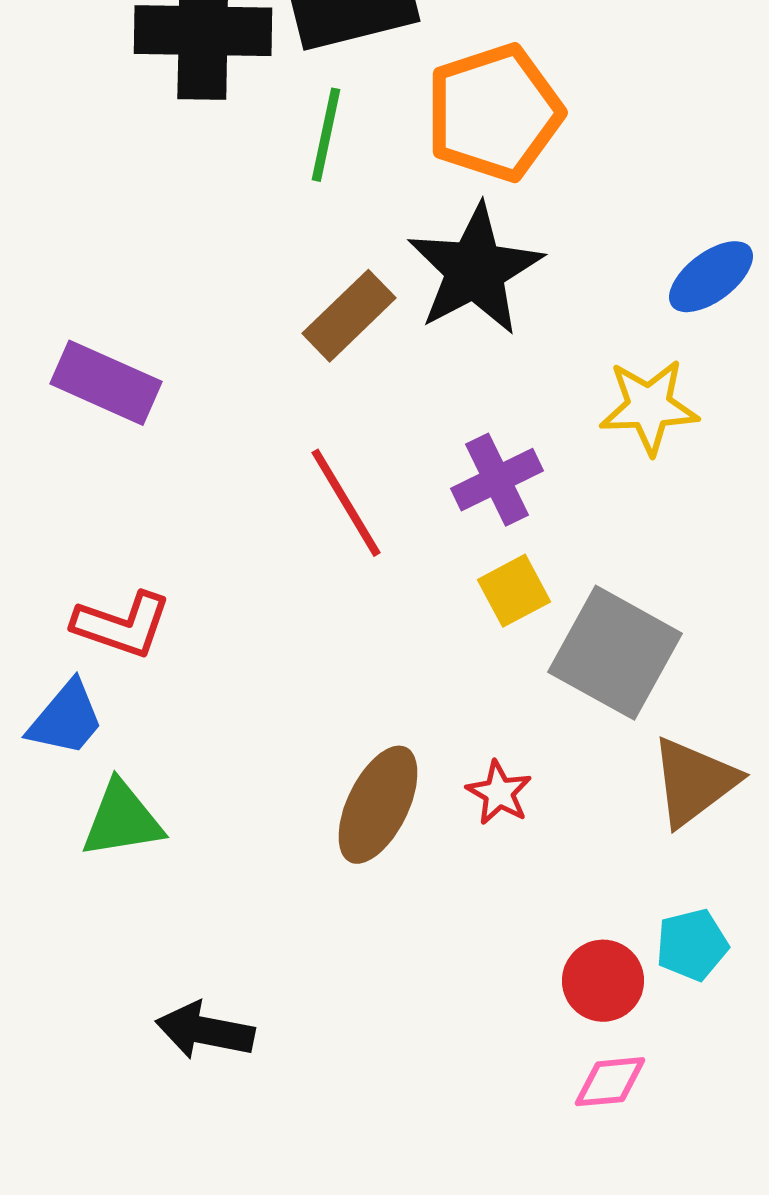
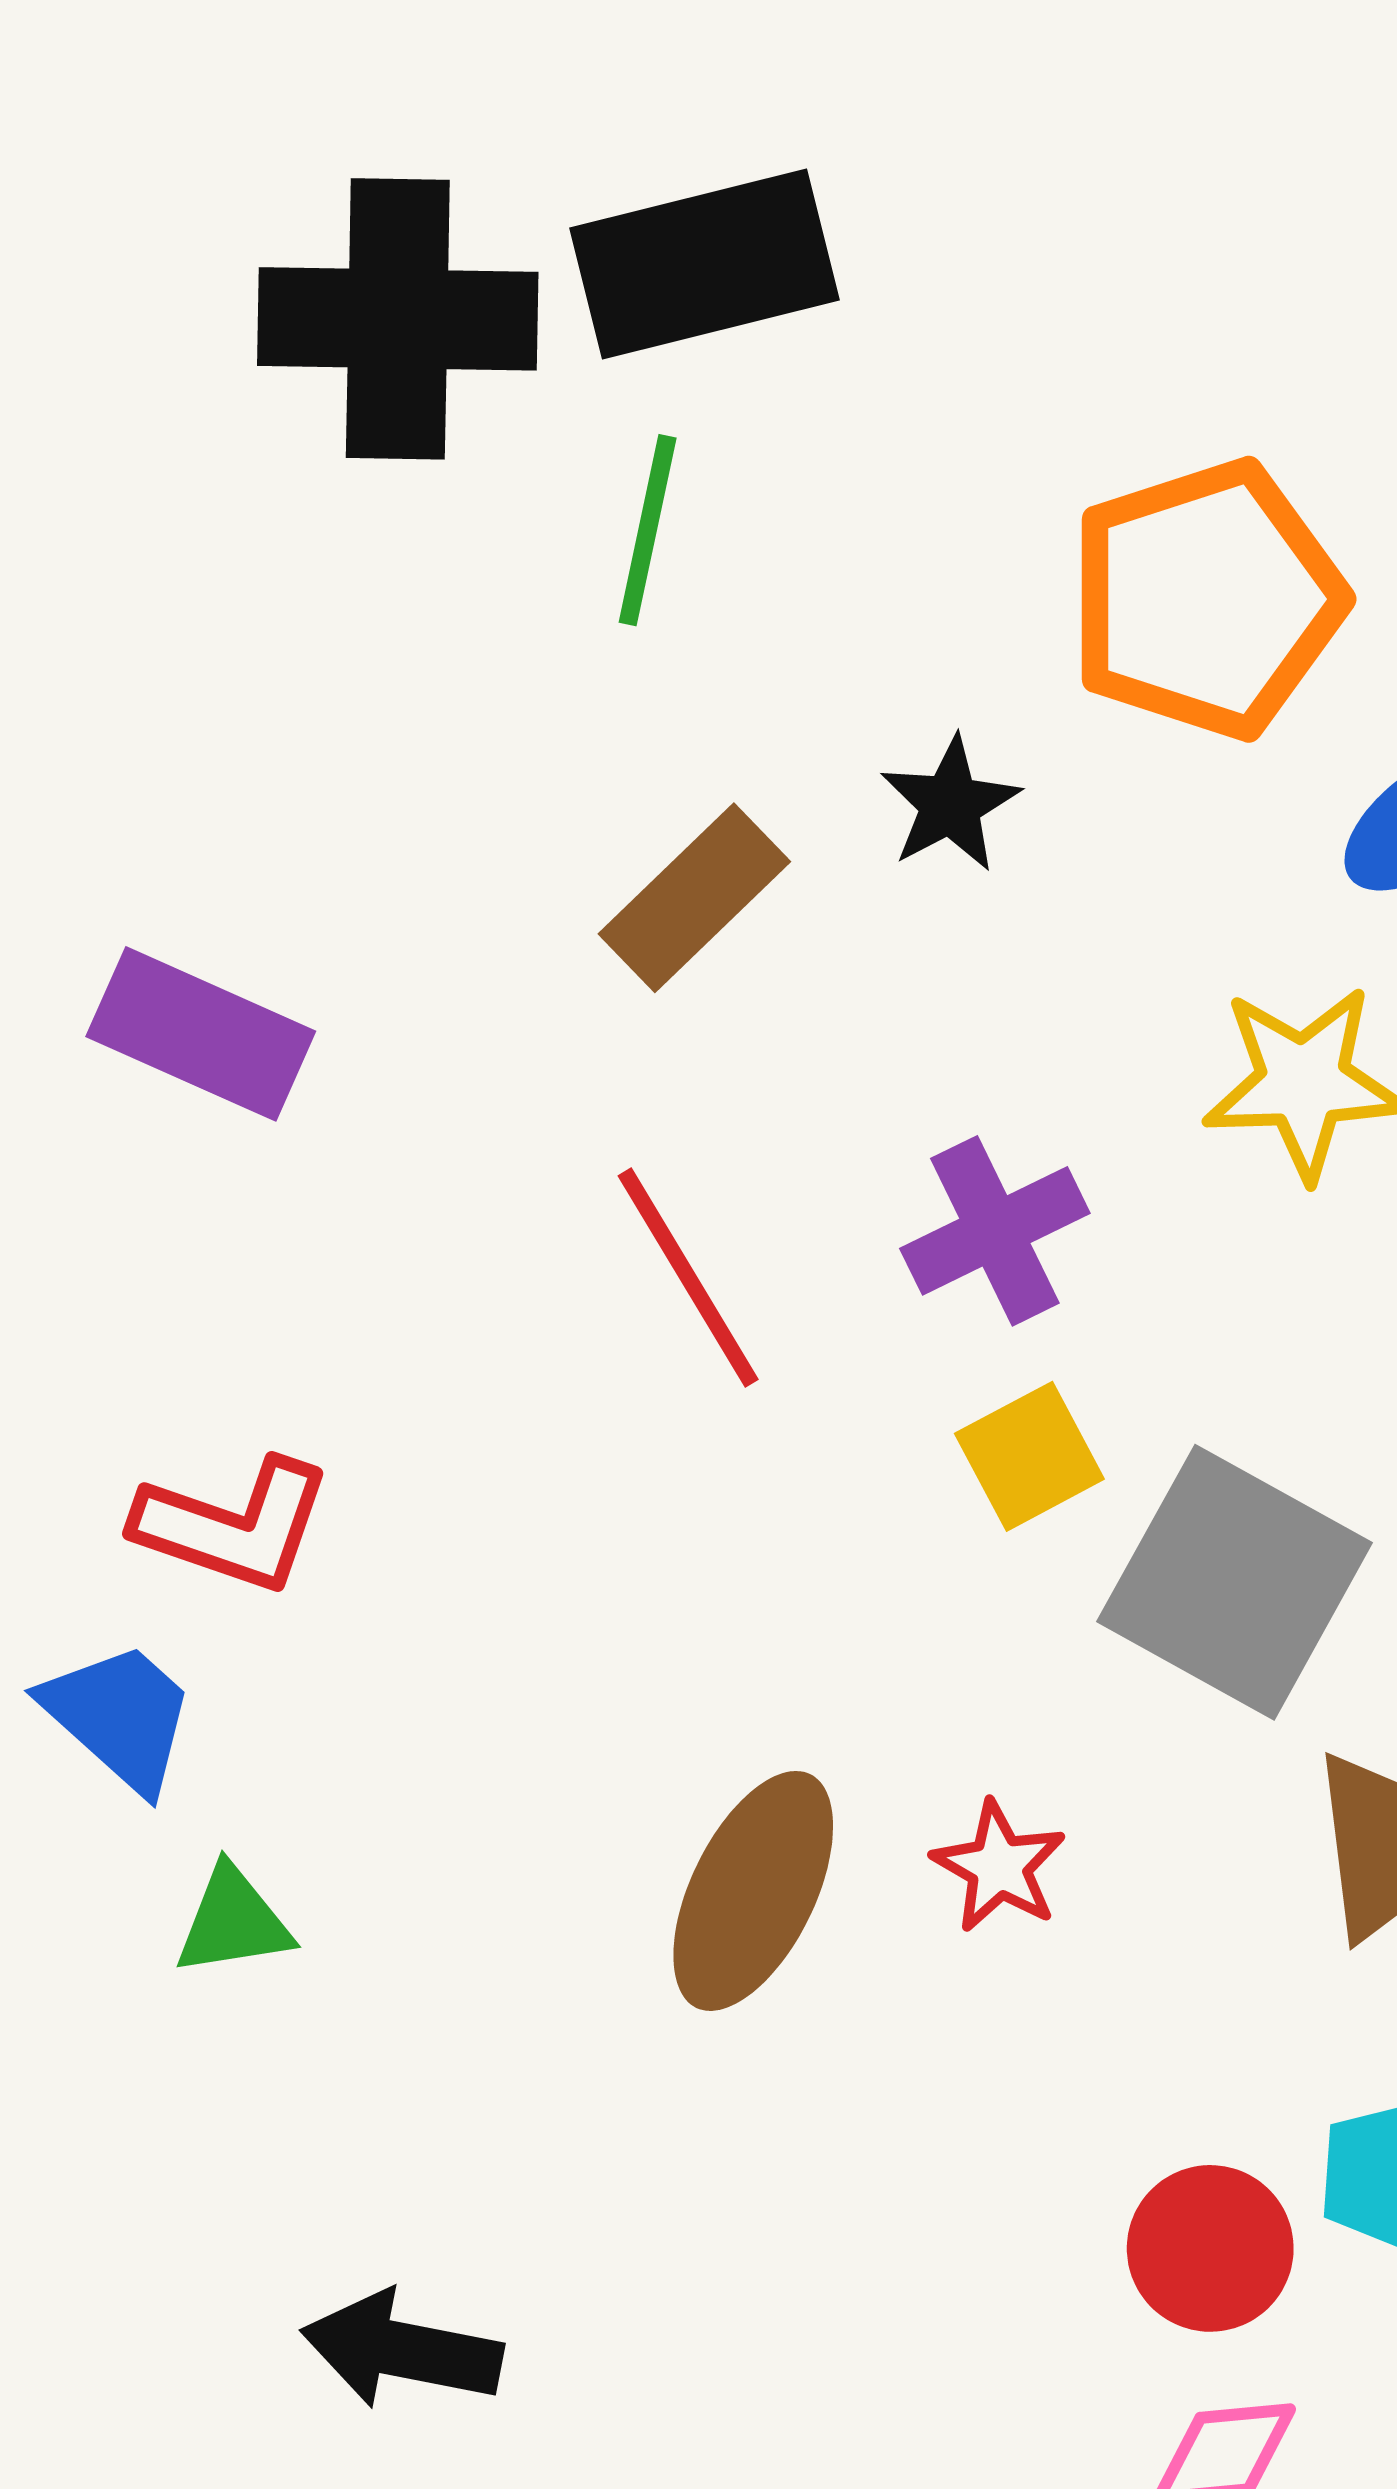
orange pentagon: (494, 113) -> (1206, 599), moved
black star: (475, 270) -> (950, 804), size x0.5
blue trapezoid: (66, 719) -> (120, 1716), turned -88
green triangle: (122, 820) -> (233, 1921), size x0.7

